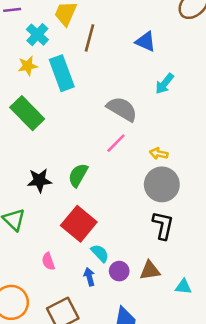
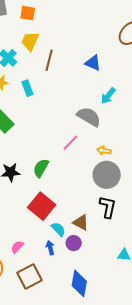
cyan rectangle: (62, 73) -> (27, 88), size x0.6
gray semicircle: (122, 109) -> (89, 117), moved
pink semicircle: (48, 261) -> (17, 247), moved, turned 64
brown triangle: (150, 271) -> (81, 222), moved, turned 36

